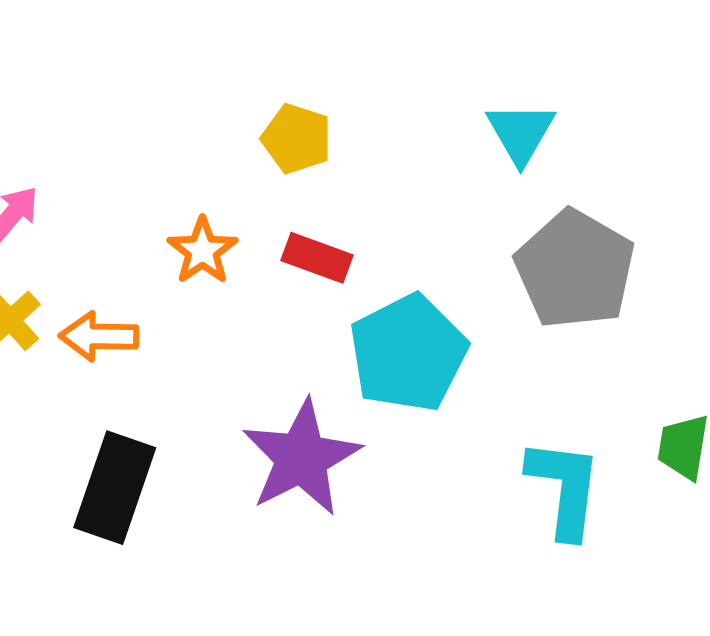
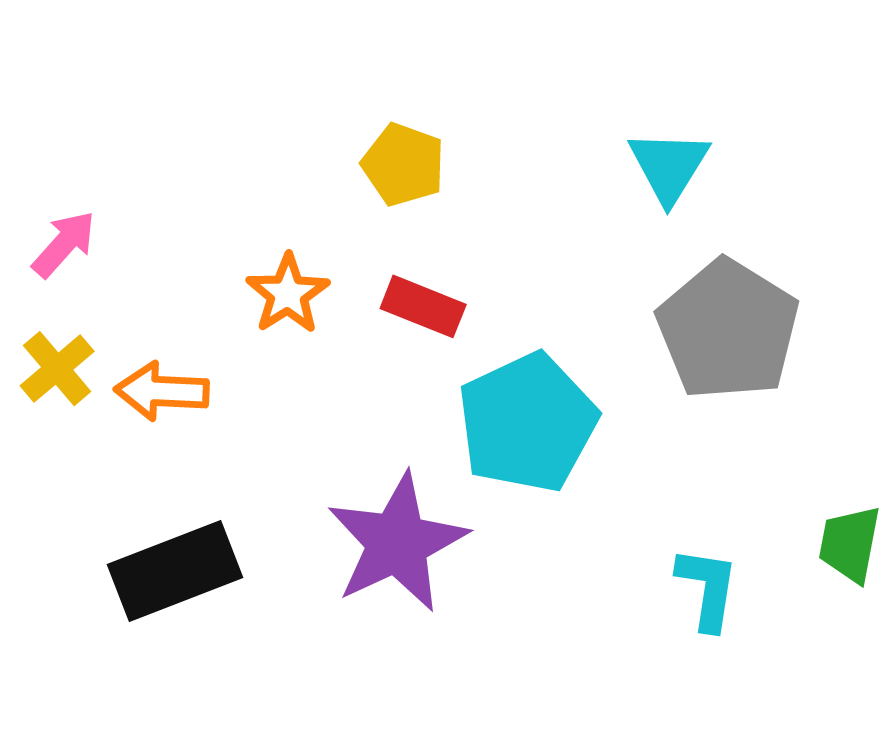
black rectangle: (115, 488) -> (175, 571), turned 48
cyan L-shape: (564, 488) -> (707, 588), size x0.7

